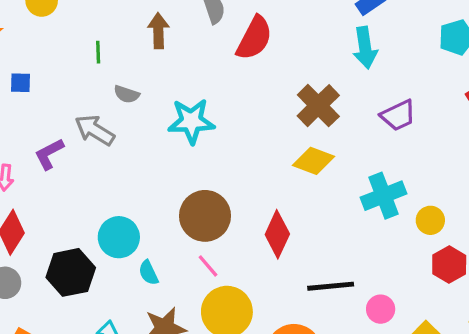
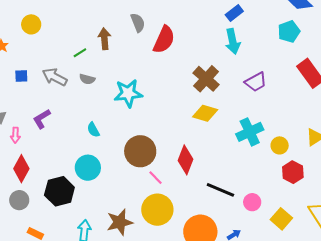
green line: (98, 52) -> (80, 53), moved, turned 64
gray arrow: (95, 130) -> (55, 77), moved
pink line: (208, 266) -> (156, 178), moved
cyan semicircle: (148, 273) -> (93, 130), moved
black line: (331, 286) -> (220, 190), turned 32

